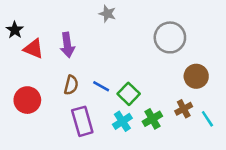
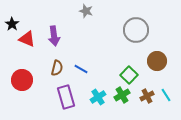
green square: (129, 94) -> (129, 75), moved
brown cross: (184, 109) -> (147, 96), moved

